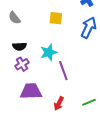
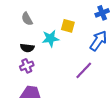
cyan star: (49, 52) -> (50, 38), moved
purple line: (63, 71) -> (84, 70), moved, turned 54

